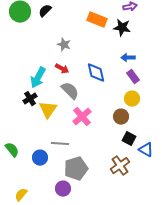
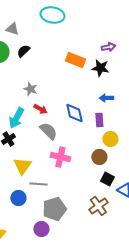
gray star: (64, 45) -> (30, 89), moved
purple rectangle: (133, 77) -> (99, 120), moved, turned 32
yellow triangle: (48, 110) -> (22, 166), moved
pink cross: (82, 117) -> (60, 157), turned -36

